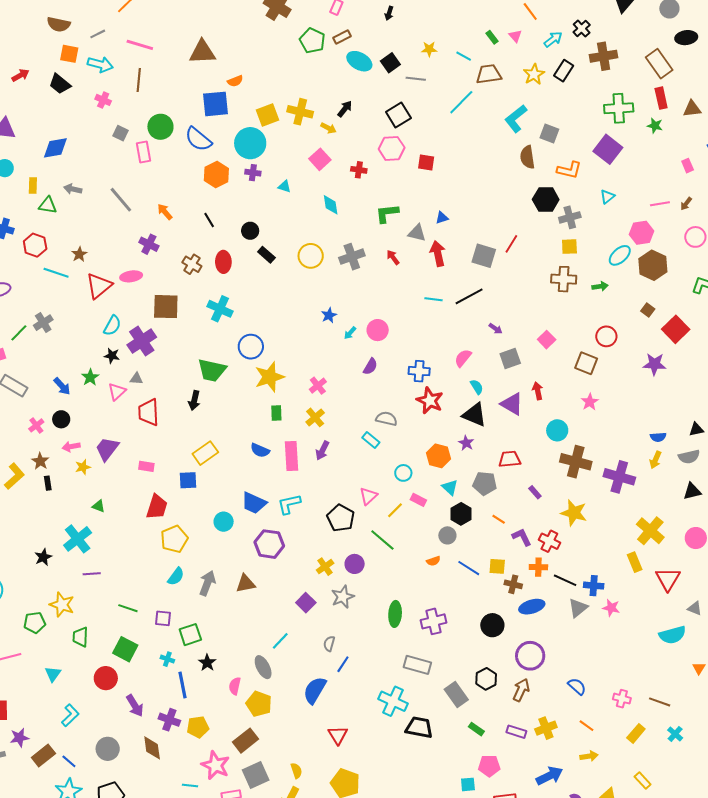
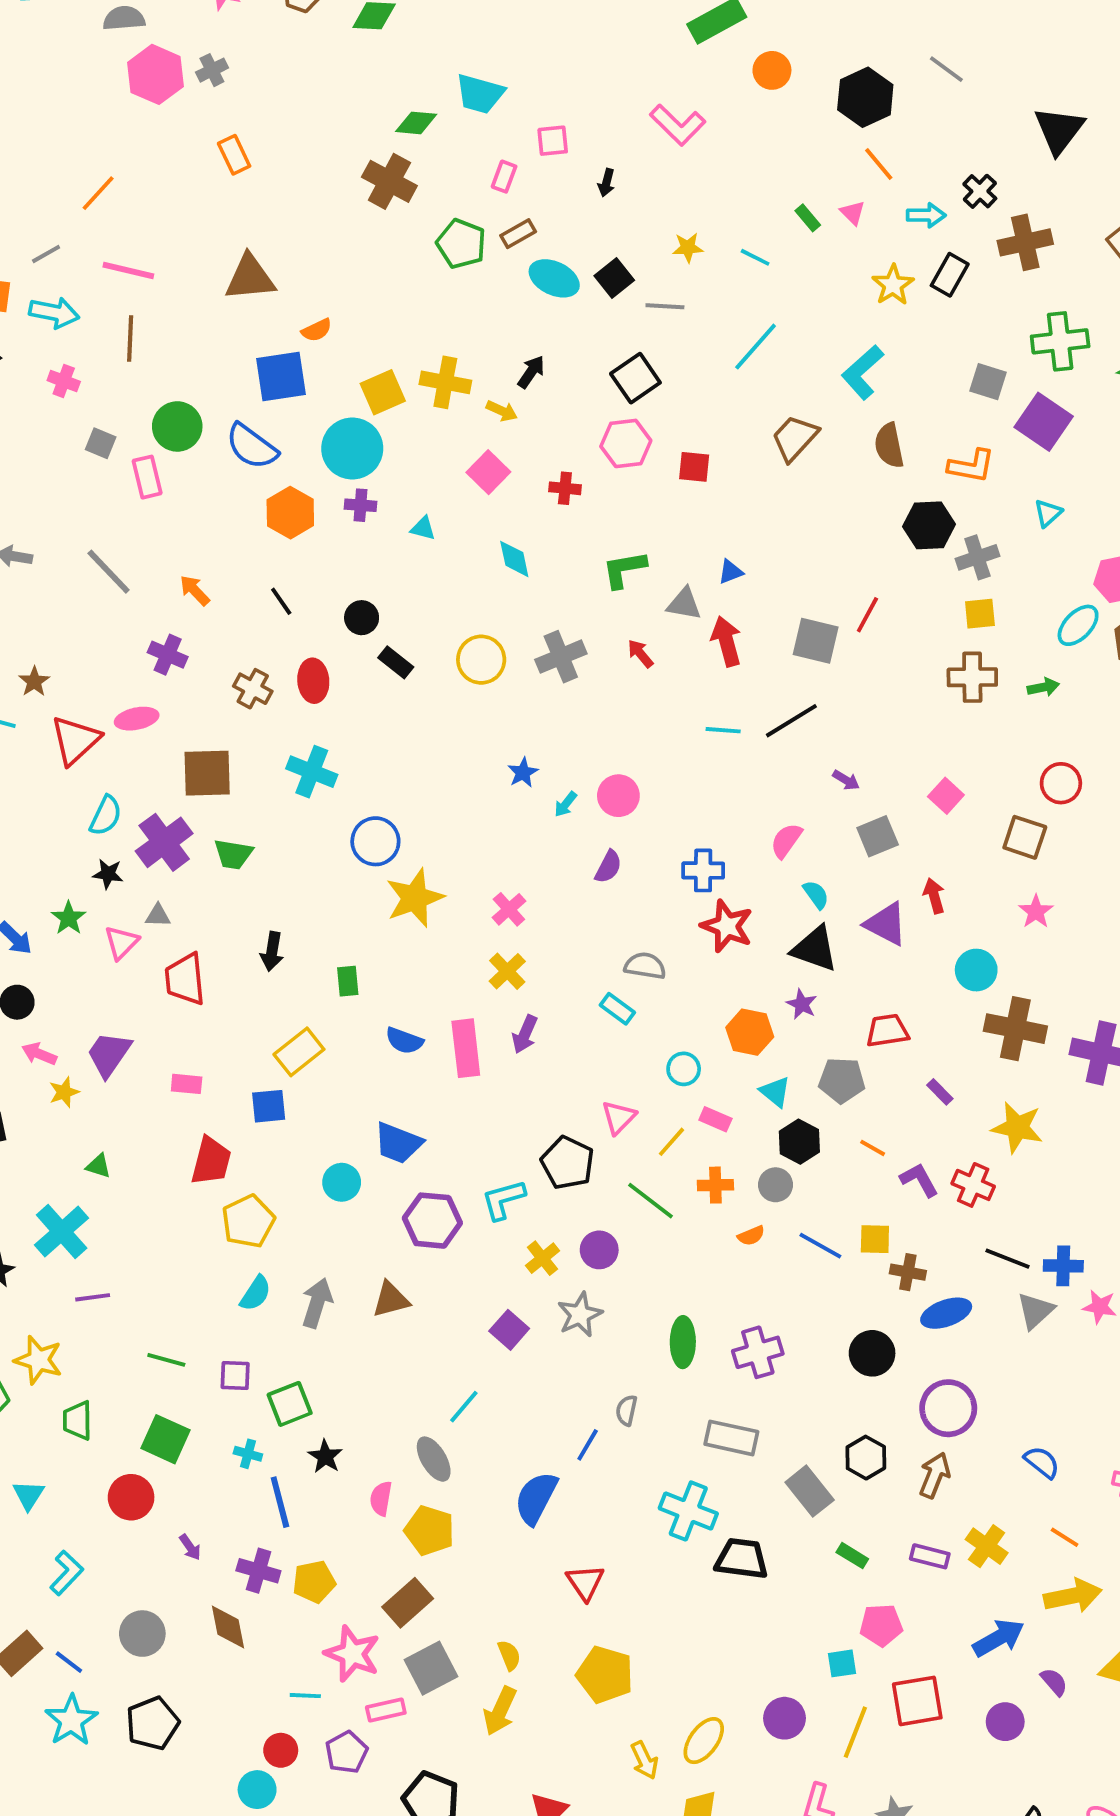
cyan arrow: (553, 39) -> (926, 215), turned 42
brown trapezoid: (489, 74) -> (795, 438), moved, turned -36
gray square: (549, 133) -> (988, 382), moved
green trapezoid: (212, 370) -> (233, 854), moved, size x0.7
green rectangle: (276, 413) -> (348, 981), moved
pink arrow: (71, 447) -> (39, 1054), turned 36
cyan L-shape: (289, 504) -> (503, 1200), moved
orange cross: (538, 567) -> (715, 1185), moved
gray semicircle: (329, 644) -> (626, 1410), moved
purple arrow: (135, 706) -> (190, 1547), size x0.6
yellow cross: (546, 728) -> (987, 1546), turned -30
yellow arrow: (589, 756) -> (1073, 1596), size x1.6

